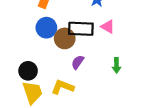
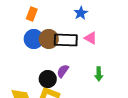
brown circle: (65, 38) -> (49, 39), moved
black circle: (28, 71) -> (48, 79), moved

